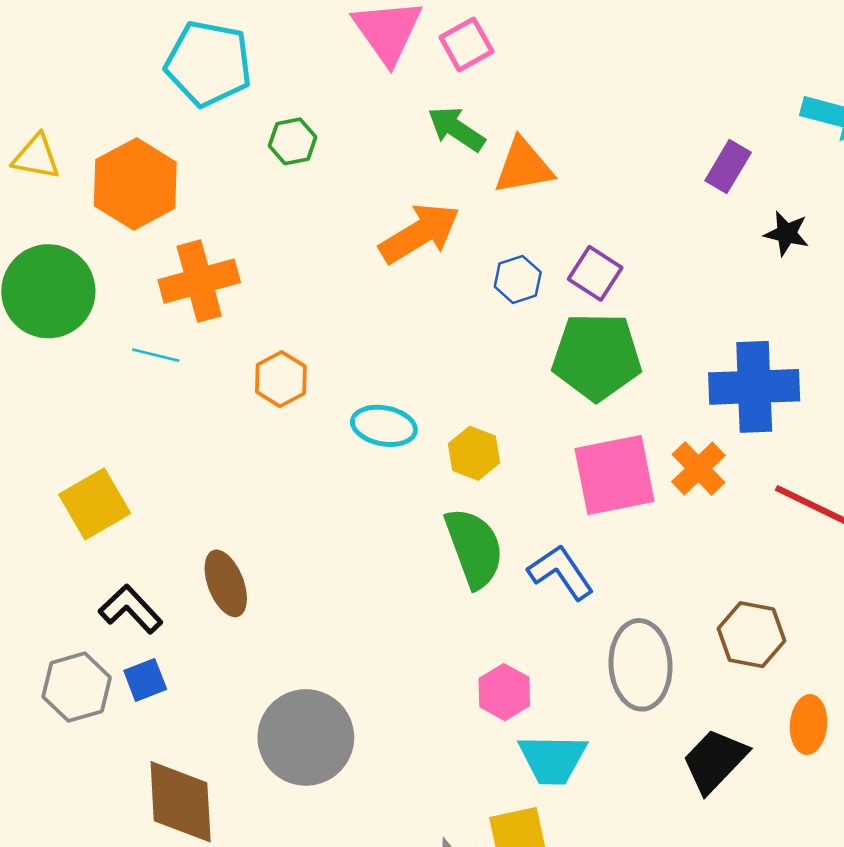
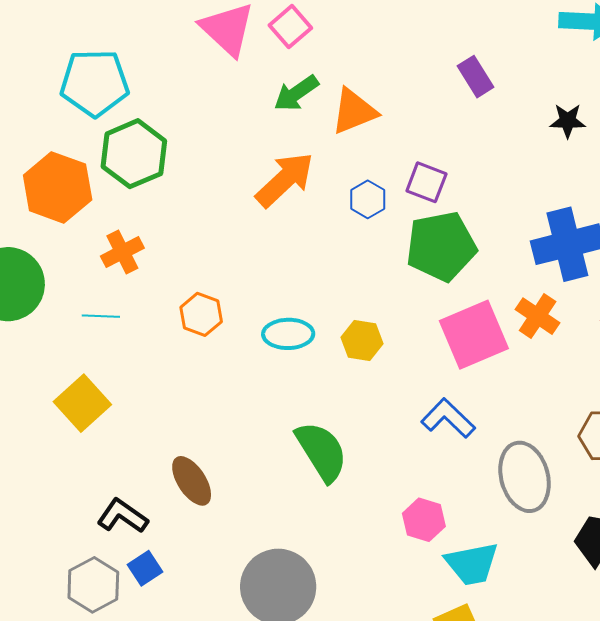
green arrow: (456, 129) -> (296, 93), turned -57
green hexagon: (293, 141) -> (134, 154), moved, size x1.8
purple rectangle: (728, 166) -> (475, 77), moved, turned -51
orange cross: (199, 281) -> (122, 252), size x0.7
yellow square: (95, 504) -> (82, 403), moved
green semicircle: (474, 548) -> (322, 451), moved

